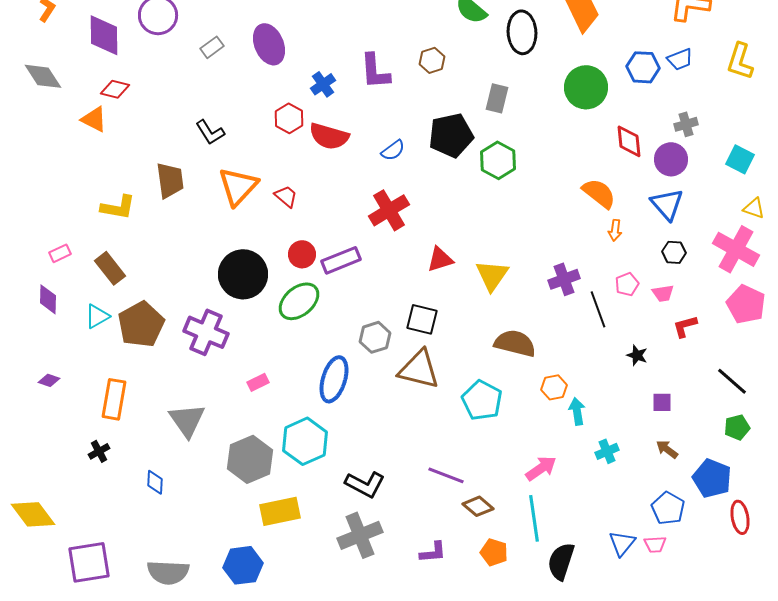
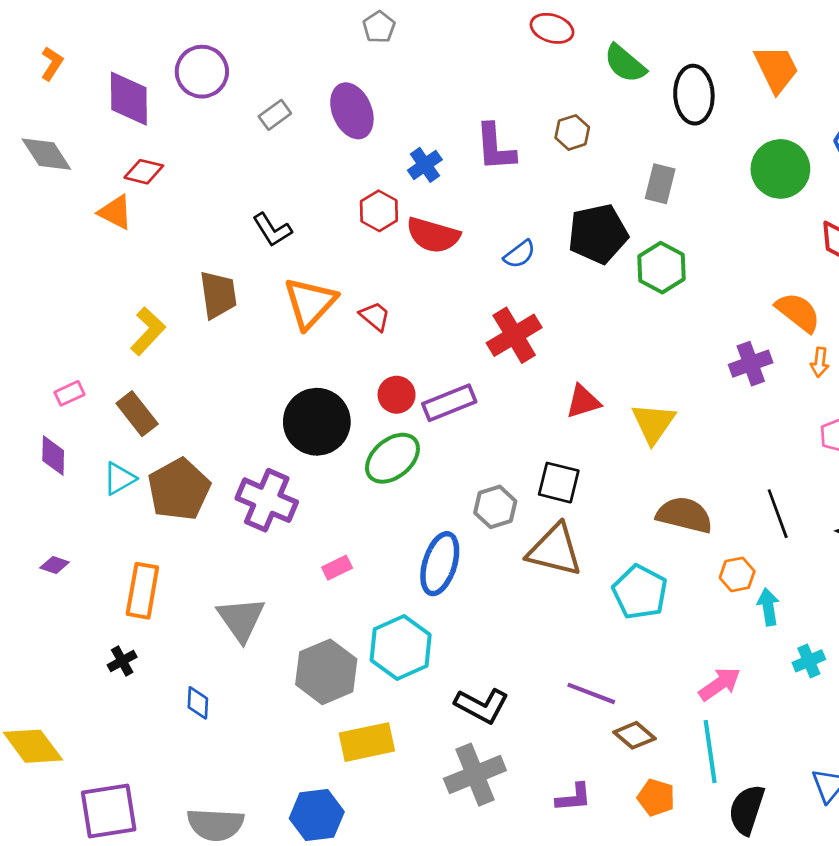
yellow L-shape: (118, 207) -> (148, 331), turned -57
purple cross: (564, 279) -> (751, 364), moved
black line: (598, 309) -> (778, 514), moved

